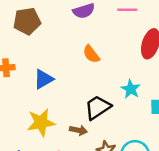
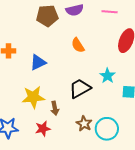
brown pentagon: (27, 21) -> (47, 16), moved
brown arrow: (78, 130) -> (55, 108), moved, turned 64

